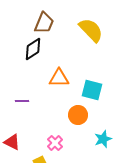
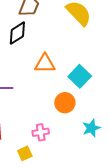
cyan square: (92, 90) -> (80, 76), turned 30
pink cross: (55, 143) -> (41, 132), turned 35

